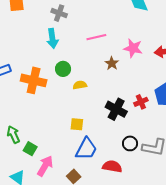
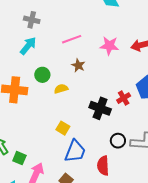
cyan arrow: (52, 38) -> (28, 46), turned -126
brown star: (112, 63) -> (78, 65), moved
yellow square: (77, 124) -> (63, 128), turned 32
red semicircle: (112, 166) -> (103, 166), turned -96

